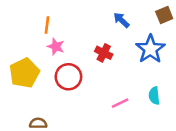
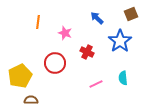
pink star: (56, 47) -> (65, 33), moved
red cross: (104, 53) -> (87, 52), moved
yellow pentagon: (24, 73) -> (20, 76), moved

